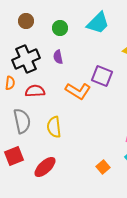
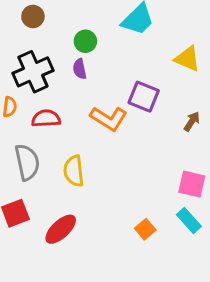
green circle: (60, 28) -> (85, 41), moved

